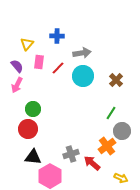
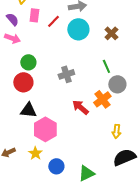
pink arrow: (17, 85) -> (12, 38), turned -98
green line: (111, 113) -> (106, 66), turned -56
gray cross: (71, 154) -> (66, 74), moved
red arrow: (92, 163) -> (80, 107), moved
yellow arrow: (121, 178) -> (116, 131), turned 72

